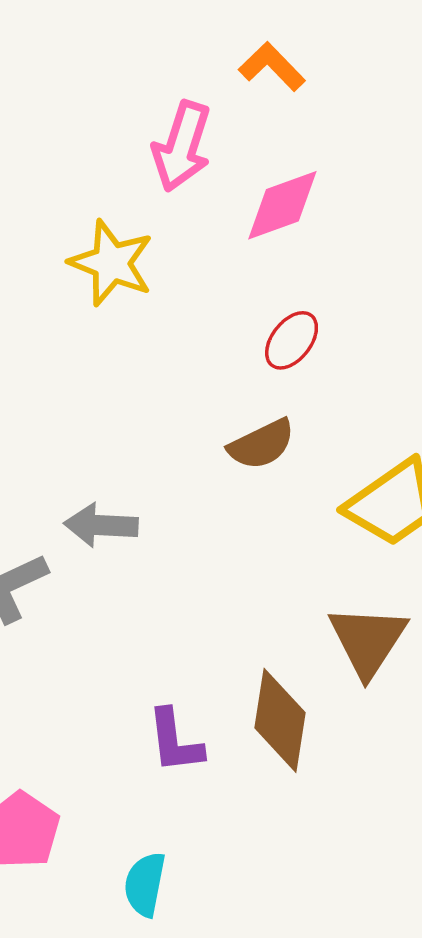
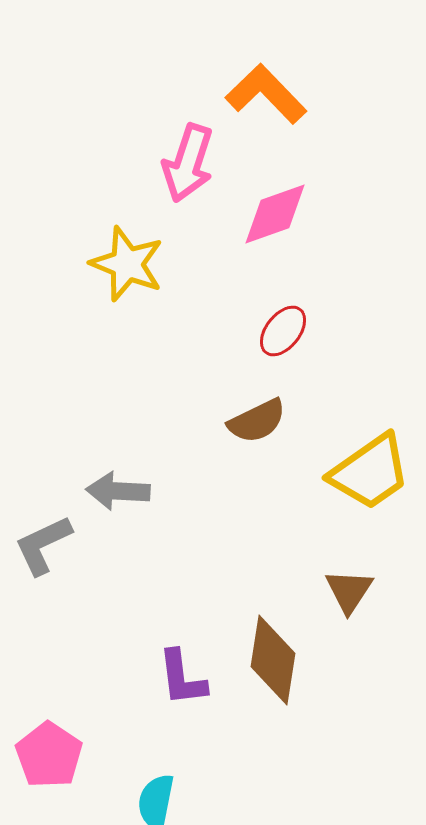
orange L-shape: (272, 67) -> (266, 94), size x1.4
brown triangle: (368, 641) -> (349, 591), size x0.7

